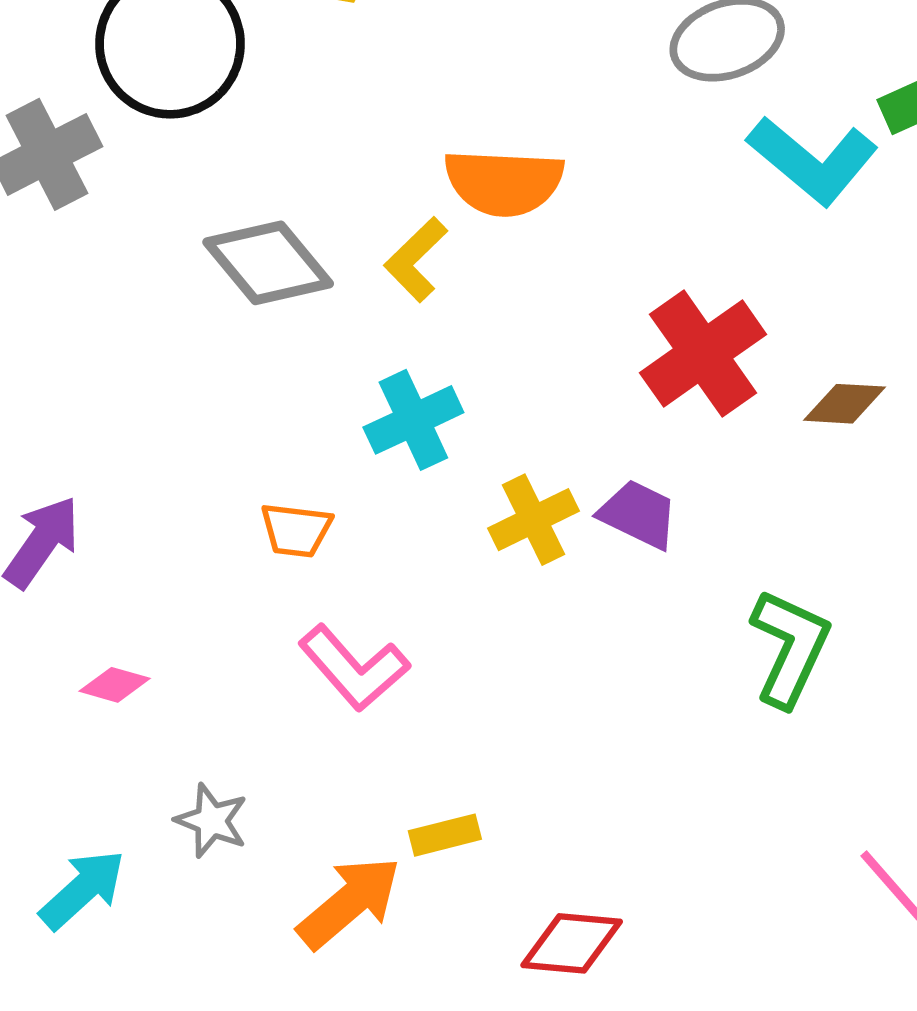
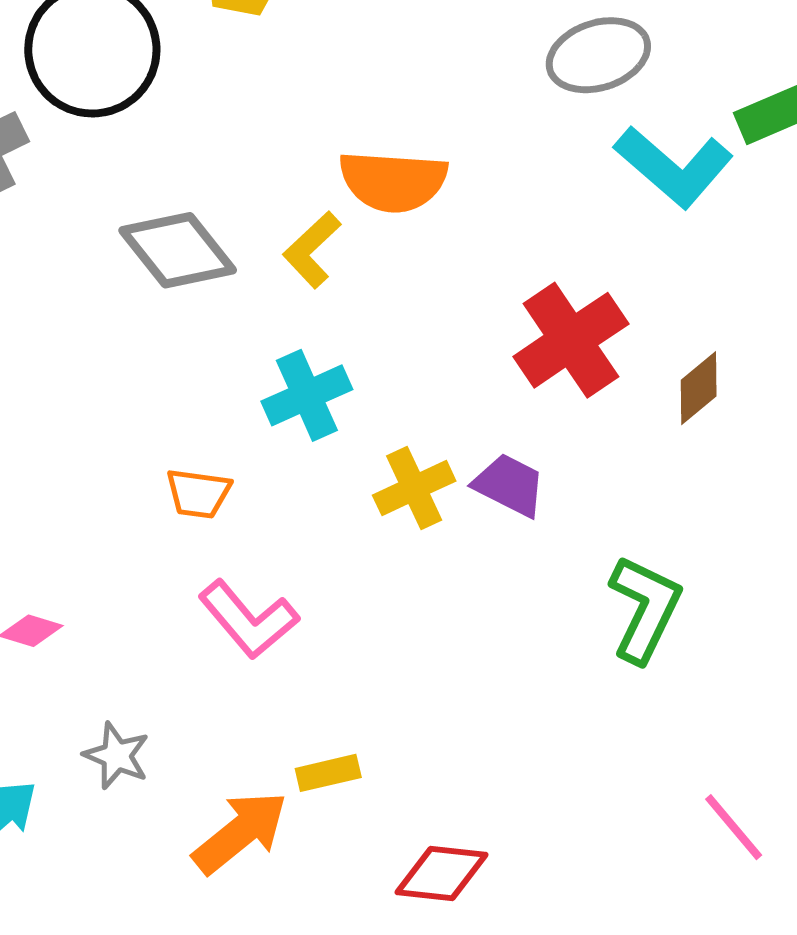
brown diamond: (845, 404) -> (699, 388), turned -44

